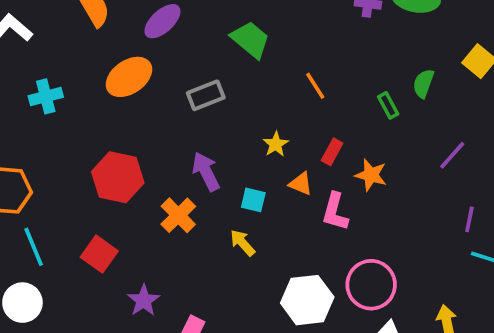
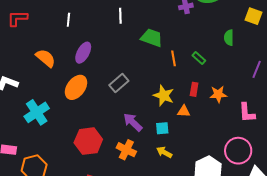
green trapezoid: (250, 40) -> (152, 38), moved
orange line: (315, 86) -> (174, 58), turned 42
cyan cross: (46, 96) -> (37, 112), size x1.4
green rectangle: (388, 105) -> (199, 58), moved
yellow star: (276, 144) -> (164, 96), size x1.5
pink L-shape: (335, 212) -> (247, 113), moved

